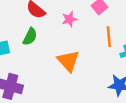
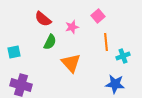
green semicircle: (30, 37) -> (50, 42), moved

